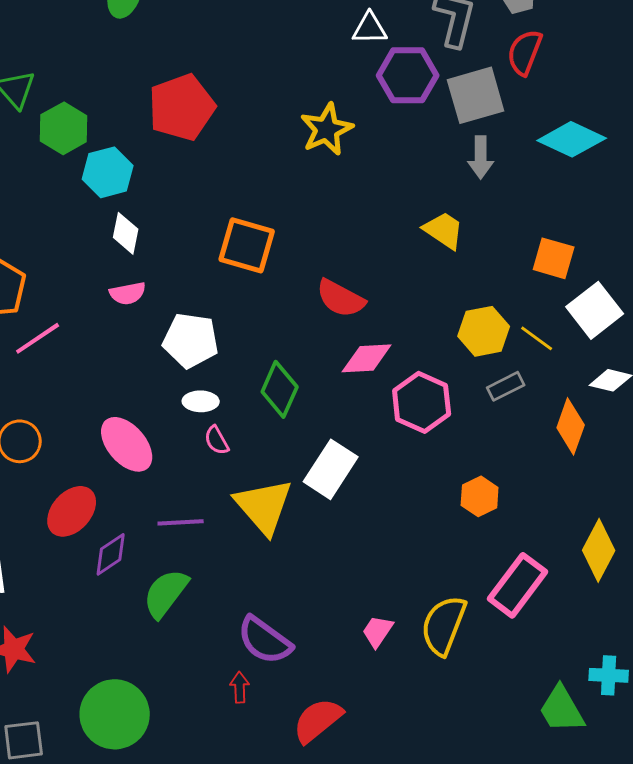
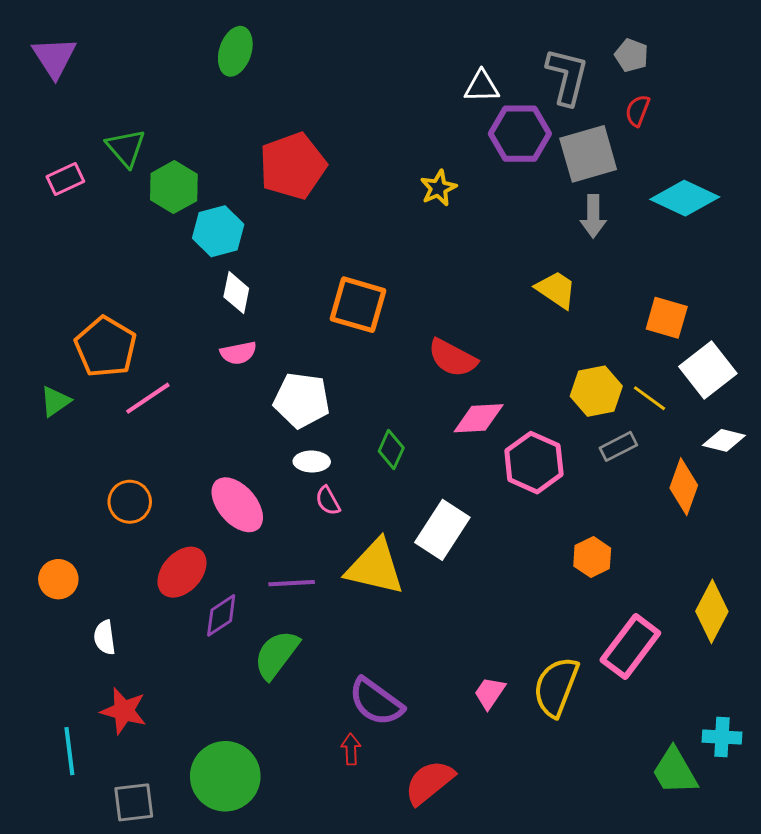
red semicircle: (525, 52) -> (637, 111), size x0.7
yellow star: (327, 129) -> (438, 188), size x0.7
green diamond: (280, 389) -> (391, 449), size x0.7
yellow triangle: (264, 506) -> (375, 567), turned -36

